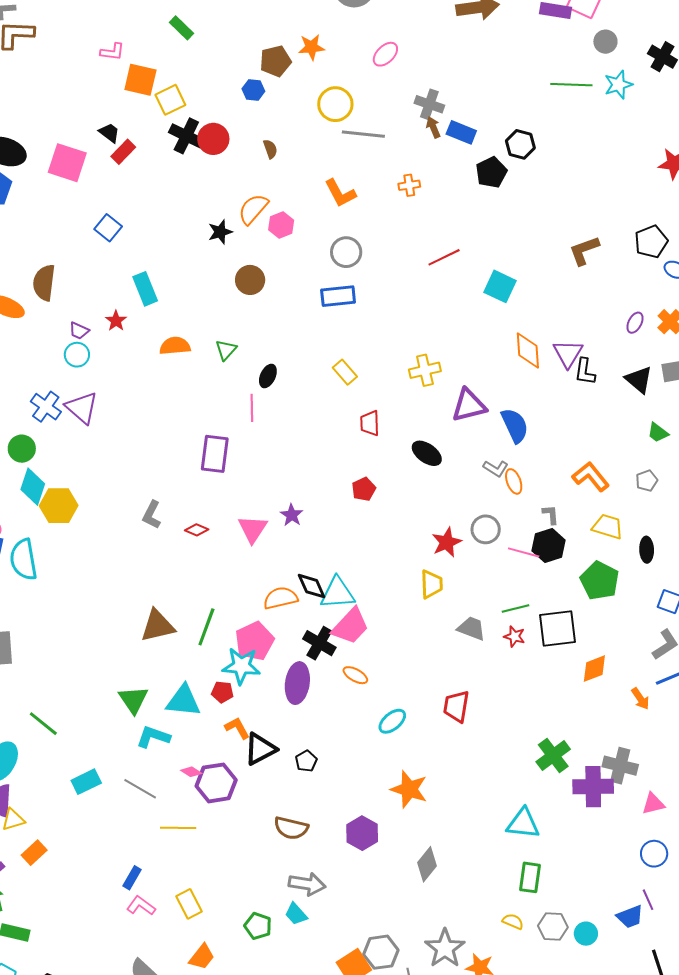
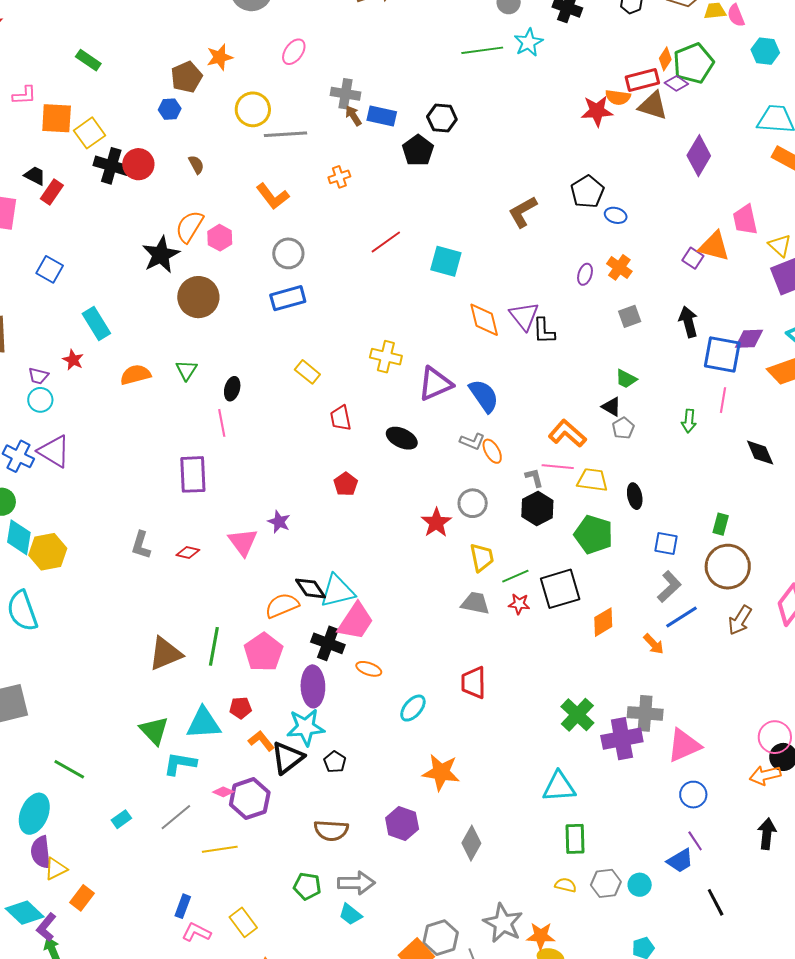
black star: (220, 232) -> (161, 255), size x1.5
brown circle: (250, 280) -> (198, 297), size x1.4
yellow cross: (425, 370) -> (386, 357), turned 36
black triangle: (639, 380) -> (611, 407), moved, size x0.7
pink line: (524, 552) -> (558, 467), moved
yellow trapezoid: (432, 584) -> (482, 557), moved
cyan star: (241, 666) -> (306, 727), moved
cyan rectangle: (86, 782) -> (121, 819), size x0.7
gray line: (140, 789) -> (176, 817), turned -60
pink triangle: (653, 804) -> (684, 745), size x1.5
green pentagon: (258, 926) -> (307, 886), moved

